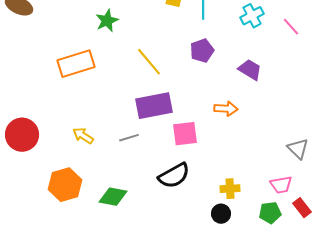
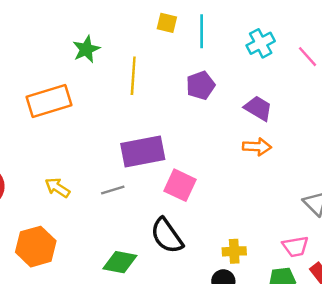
yellow line: (149, 62) -> (133, 76), moved, turned 44
orange arrow: (226, 109) -> (257, 147), moved
pink square: (185, 134) -> (180, 185), turned 32
black semicircle: (174, 176) -> (167, 236), turned 84
green diamond: (113, 197) -> (120, 262), moved

